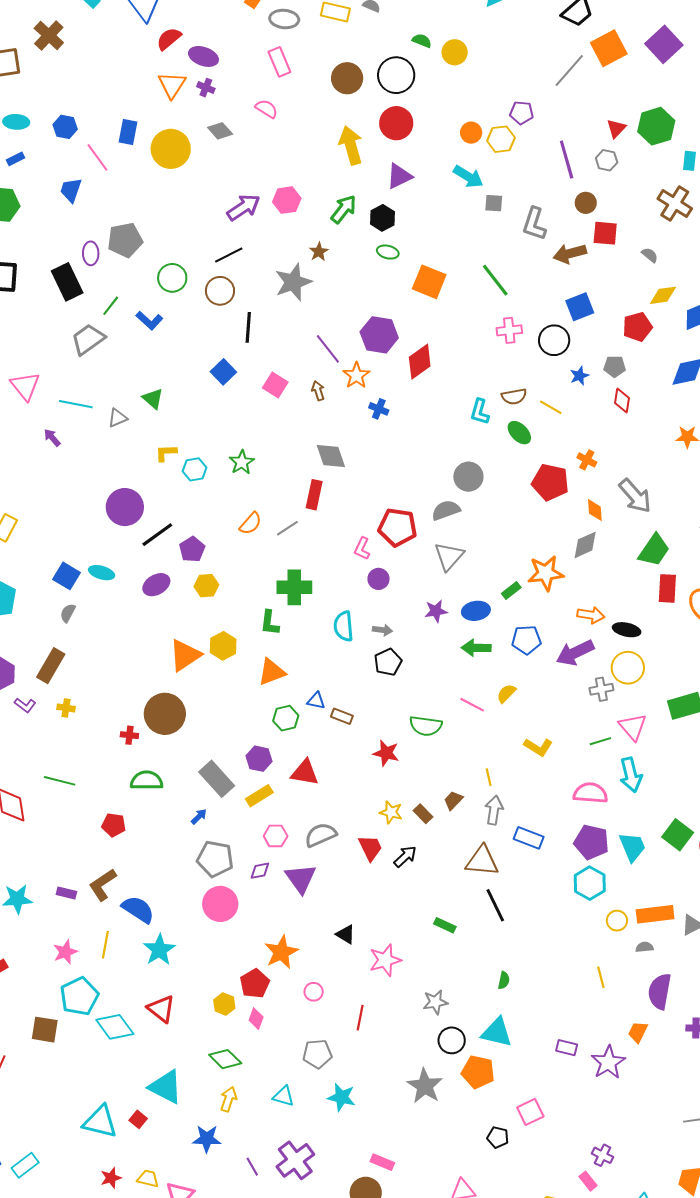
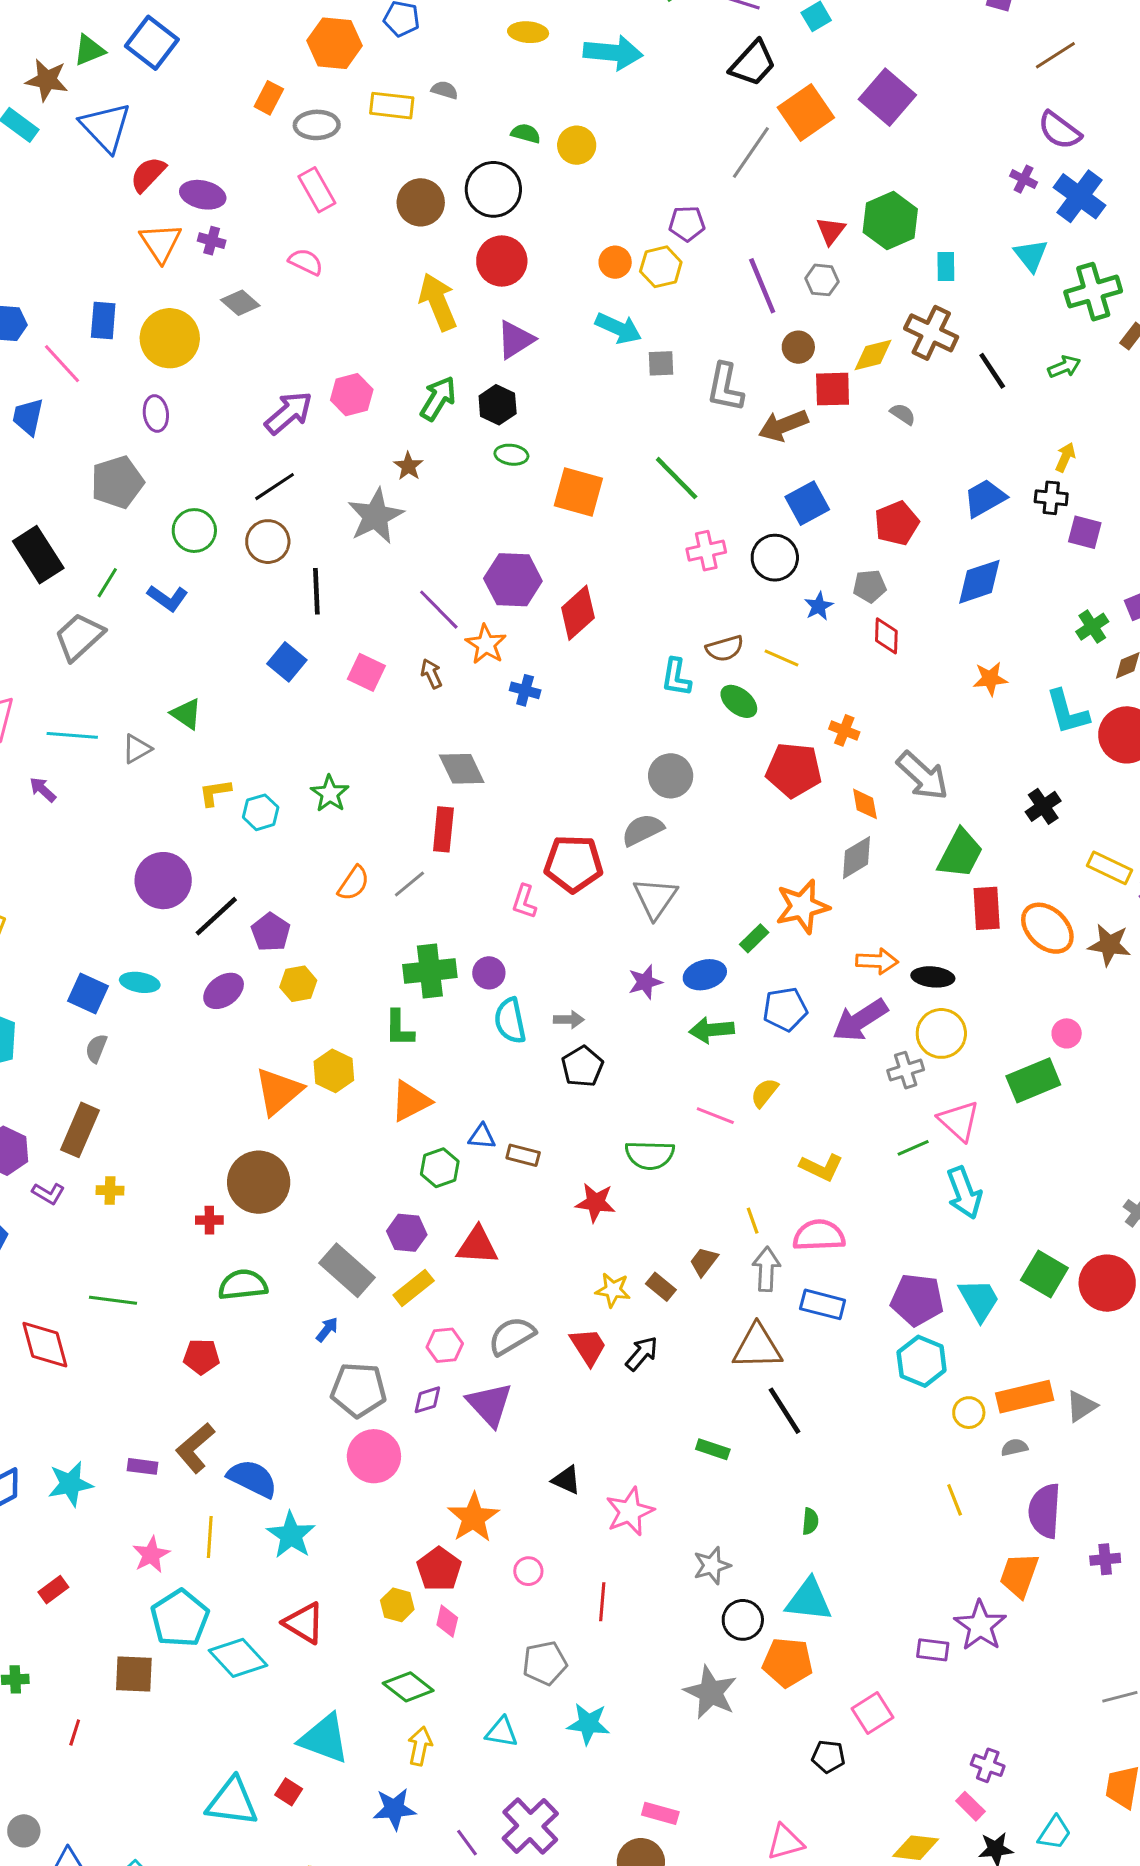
purple ellipse: (91, 253) -> (156, 414), moved
yellow diamond: (663, 295) -> (873, 355), moved
purple circle: (378, 579) -> (489, 973), moved
pink semicircle: (590, 793) -> (819, 1235), moved
orange trapezoid: (638, 1032) -> (1019, 1575), size x1.4
purple rectangle: (567, 1048) -> (933, 1650), moved

